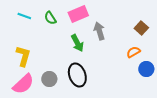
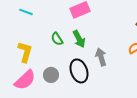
green semicircle: (50, 18) -> (57, 39), moved
gray arrow: (99, 31) -> (101, 57), moved

